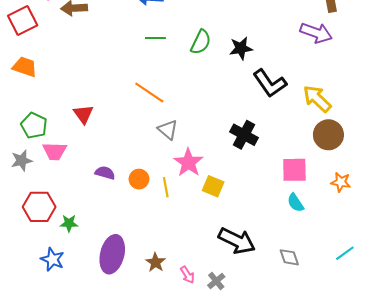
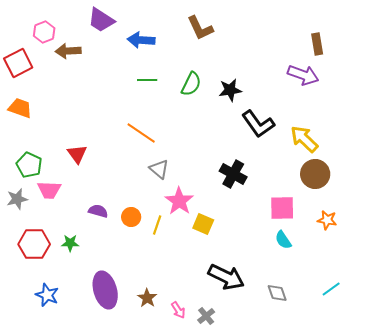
yellow line: (166, 187) -> (157, 225), turned 30
green star: (69, 223) -> (70, 243), moved
purple ellipse: (112, 254) -> (105, 290), turned -30

